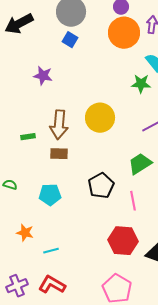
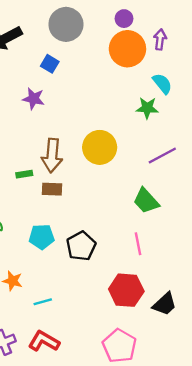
blue square: (70, 40) -> (50, 64), moved
green rectangle: (28, 137) -> (24, 174), moved
green trapezoid: (140, 164) -> (146, 201), turned -100
black pentagon: (101, 186) -> (81, 246), moved

